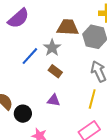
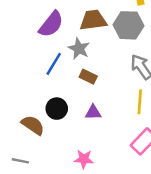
purple semicircle: (18, 18) -> (51, 24), moved
black circle: (23, 114) -> (57, 109), moved

